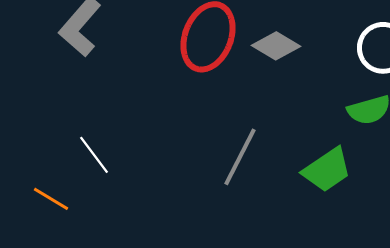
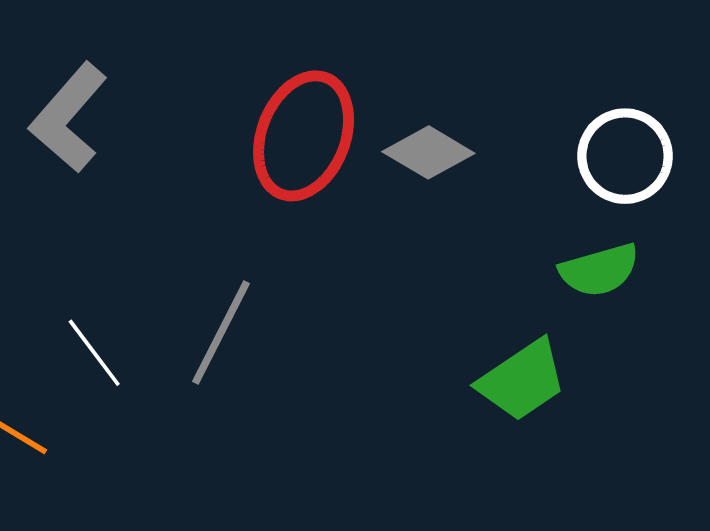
gray line: (240, 157) -> (221, 332), moved

